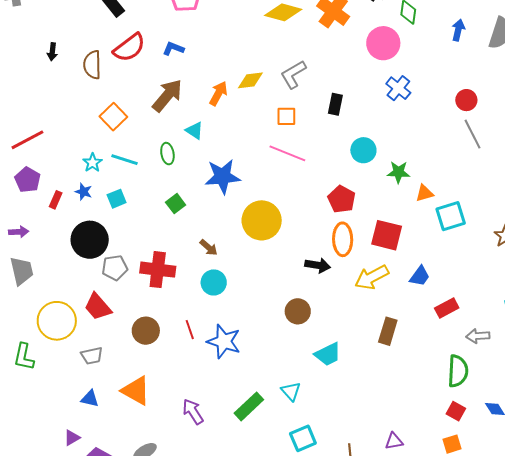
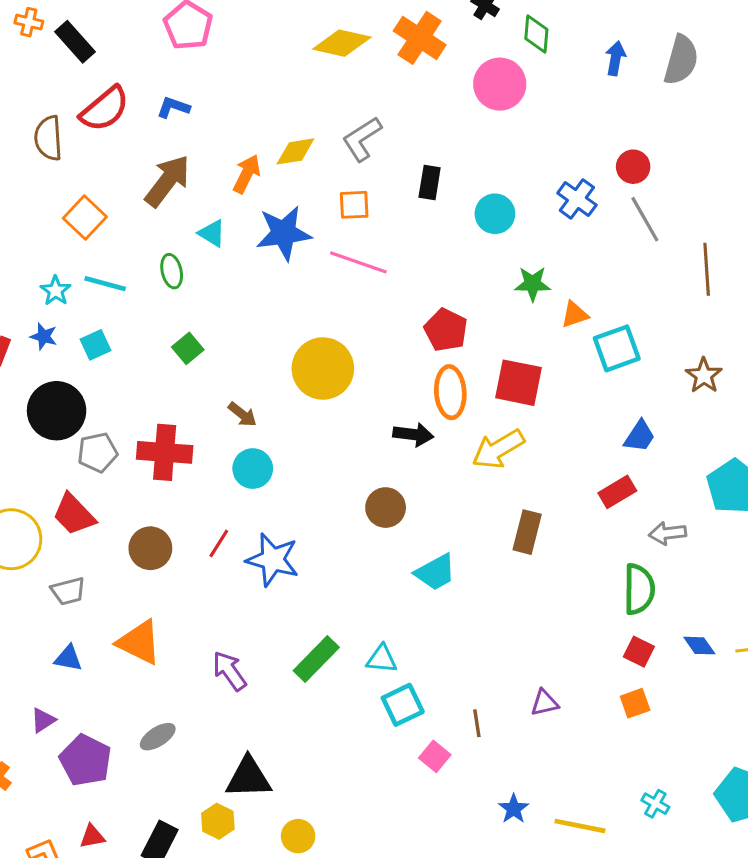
blue cross: (398, 88) -> (577, 199), moved
cyan circle: (363, 150) -> (495, 214), moved
blue star: (223, 176) -> (284, 233), moved
blue trapezoid: (420, 276) -> (640, 436), moved
red line: (190, 330) -> (219, 543), turned 54
cyan triangle: (291, 391) -> (382, 659), moved, turned -40

